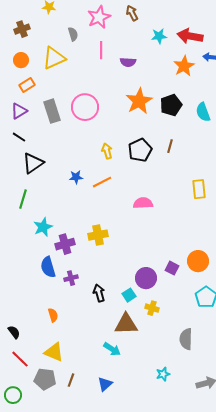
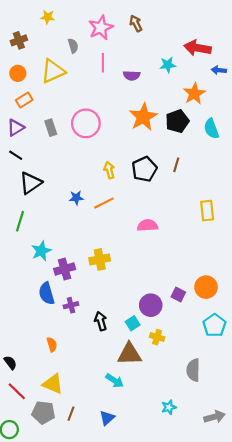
cyan star: (159, 36) -> (168, 65), moved
orange star: (184, 66) -> (194, 94), moved
gray rectangle: (52, 111) -> (51, 128), size x0.7

